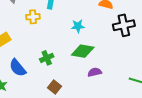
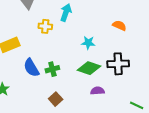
black cross: (124, 25) -> (118, 64), moved
blue semicircle: (18, 68) -> (31, 68), moved

